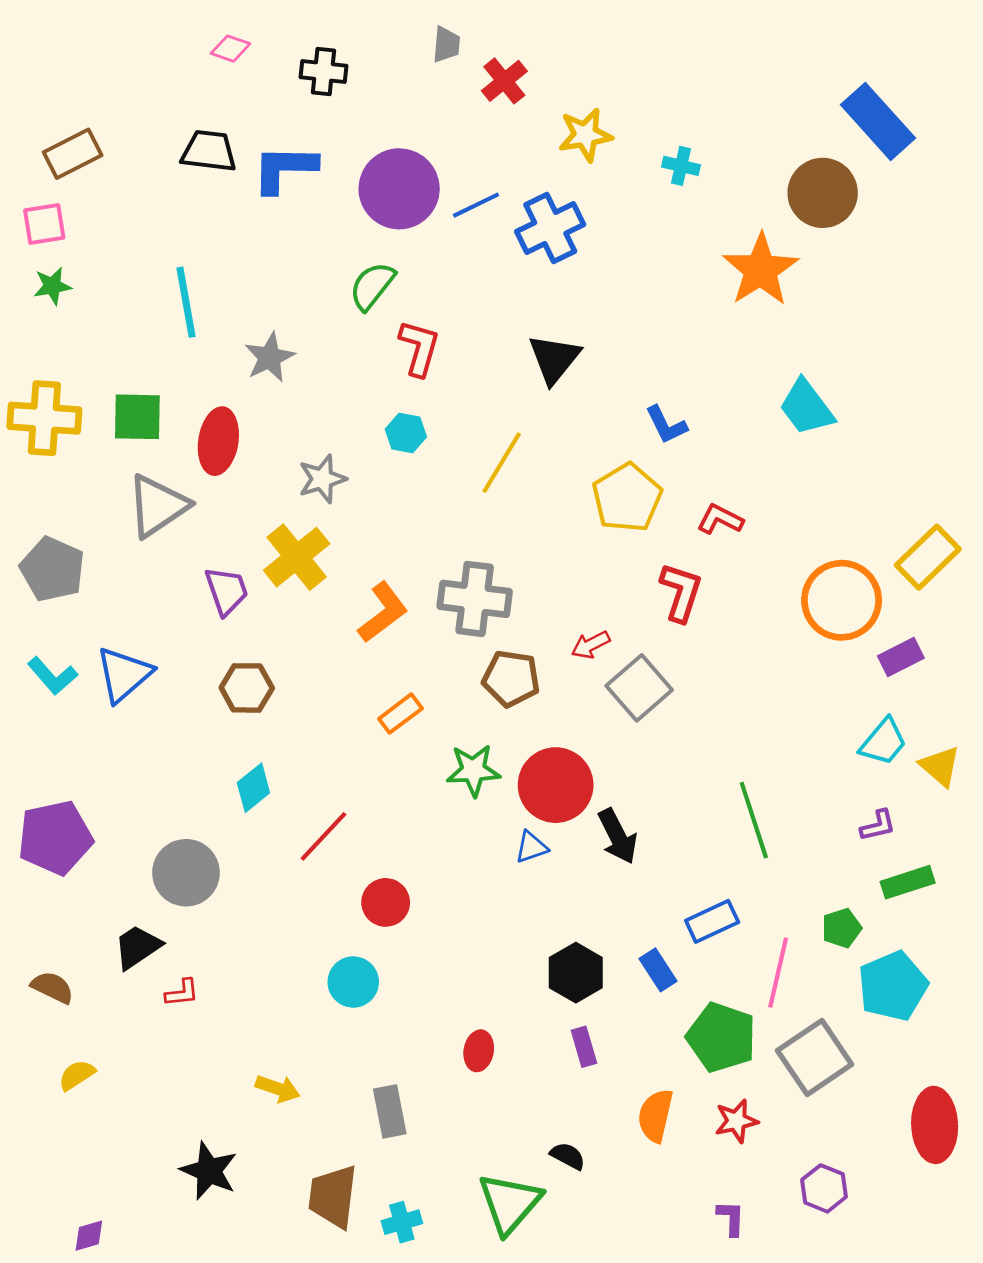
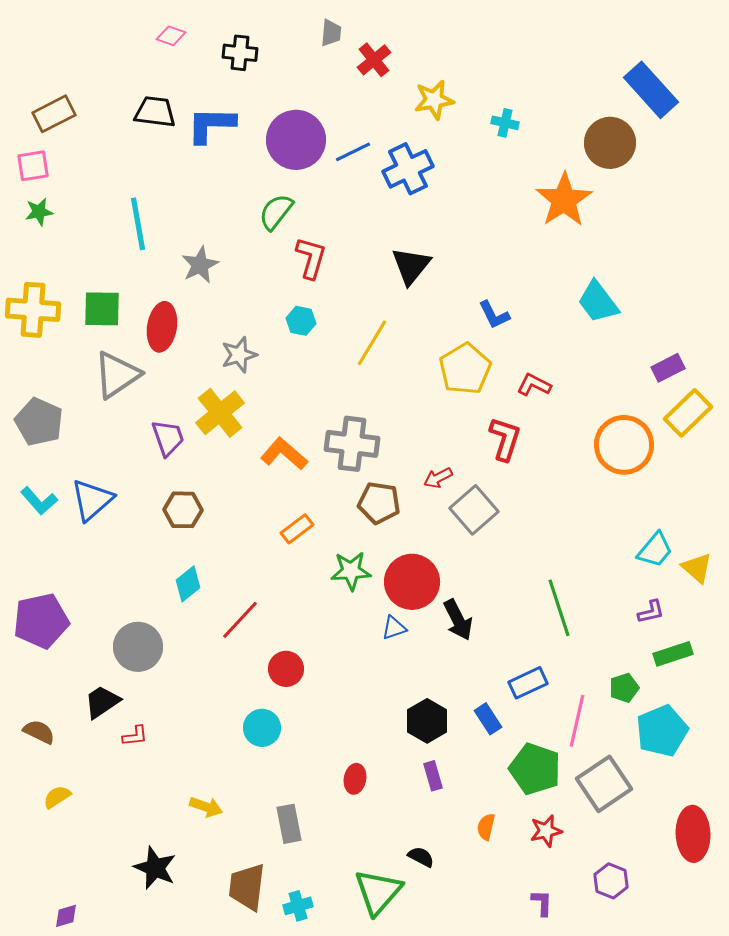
orange L-shape: (383, 612) -> (284, 454), turned -102
purple rectangle: (901, 657) -> (668, 368), moved
orange semicircle: (655, 1116) -> (486, 827), size x0.7

